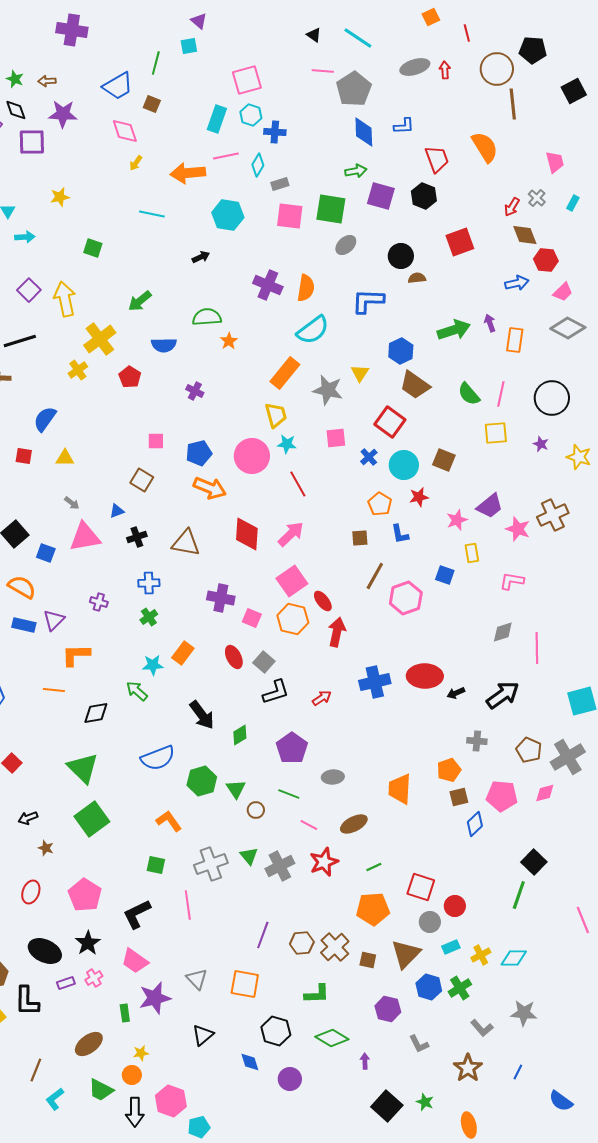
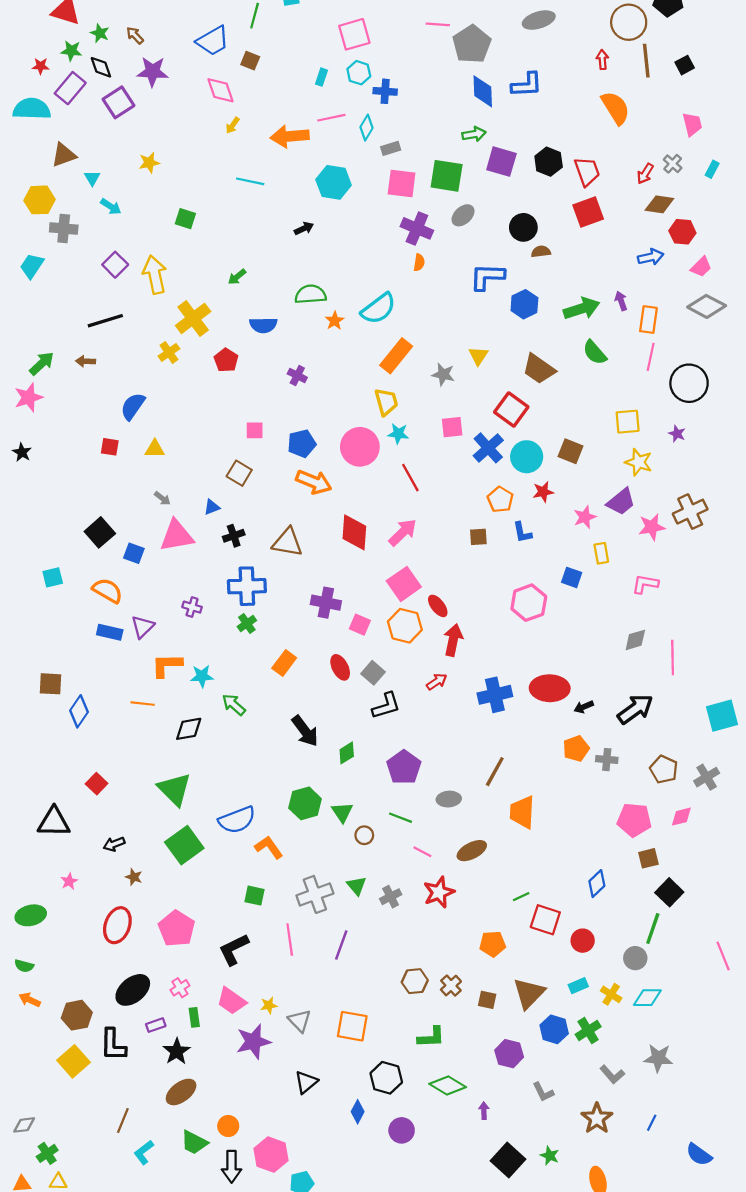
red arrow: (445, 70) -> (602, 60), moved
brown arrow: (47, 81) -> (135, 35), turned 48
black square: (574, 91) -> (685, 65), moved, size x0.7
cyan rectangle: (217, 119) -> (321, 77), size x0.6
blue L-shape: (404, 126) -> (527, 85), size x1.4
purple square: (32, 142) -> (118, 102), turned -32
red trapezoid: (437, 159) -> (587, 171), moved
brown diamond: (525, 235) -> (659, 204), turned -60
cyan arrow: (25, 237) -> (111, 207), turned 36
purple cross: (268, 285) -> (417, 228), moved
orange semicircle: (306, 288) -> (419, 263), size x0.6
green arrow: (140, 301) -> (237, 277), size x0.7
cyan semicircle: (313, 330) -> (379, 309), moved
blue hexagon: (401, 351) -> (524, 304), moved
gray star: (328, 390) -> (443, 374), size x0.7
green semicircle: (469, 394) -> (595, 352), moved
pink line: (501, 394) -> (651, 357), moved
blue cross: (369, 457) -> (488, 448), size x1.6
yellow star: (579, 457) -> (639, 462), moved
pink star: (518, 529) -> (652, 527), turned -30
brown line: (375, 576) -> (495, 772), moved
blue cross: (149, 583) -> (247, 586), size x1.6
cyan star: (153, 665) -> (202, 676), moved
red arrow: (322, 698) -> (437, 682), moved
gray cross: (568, 757) -> (707, 777), size x0.7
blue semicircle: (158, 758) -> (237, 820), moved
orange pentagon: (449, 770) -> (576, 749), moved
brown square: (459, 797) -> (648, 858), moved
blue diamond: (475, 824) -> (597, 884), moved
gray cross: (280, 866) -> (391, 897), size x0.7
green line: (374, 867) -> (521, 897), moved
red ellipse: (31, 892) -> (117, 925), size x1.4
orange pentagon: (373, 909) -> (493, 944), size x0.7
gray circle: (430, 922) -> (635, 958), moved
purple line: (263, 935) -> (341, 945), moved
black star: (88, 943) -> (177, 1051), moved
brown cross: (335, 947) -> (451, 986), size x0.7
black ellipse: (45, 951) -> (133, 990), turned -64
yellow cross: (481, 955) -> (611, 994), turned -30
pink cross: (94, 978) -> (180, 988), moved
green rectangle: (125, 1013) -> (194, 1017), moved
yellow star: (141, 1053) -> (269, 1005), moved
blue diamond: (250, 1062) -> (358, 1112), turned 45

